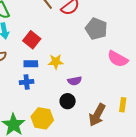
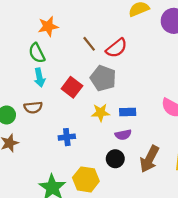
gray pentagon: (96, 29) -> (103, 78), moved
blue rectangle: (31, 64) -> (128, 112), moved
brown arrow: (97, 115) -> (149, 159), moved

